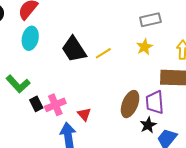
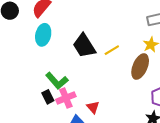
green L-shape: (18, 84) -> (57, 81), moved
brown ellipse: (130, 104) -> (140, 67), moved

